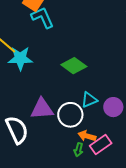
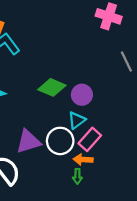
purple circle: (113, 107) -> (82, 95), moved
pink rectangle: (101, 144) -> (90, 139), moved

